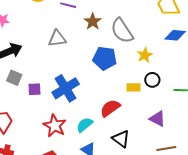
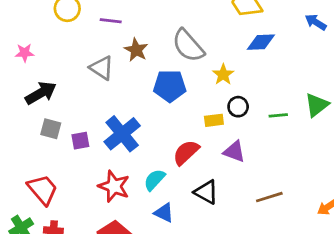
brown star: (93, 22) -> (136, 50), moved
gray triangle: (57, 39) -> (102, 68), turned 48
purple triangle: (157, 119) -> (234, 152), moved

